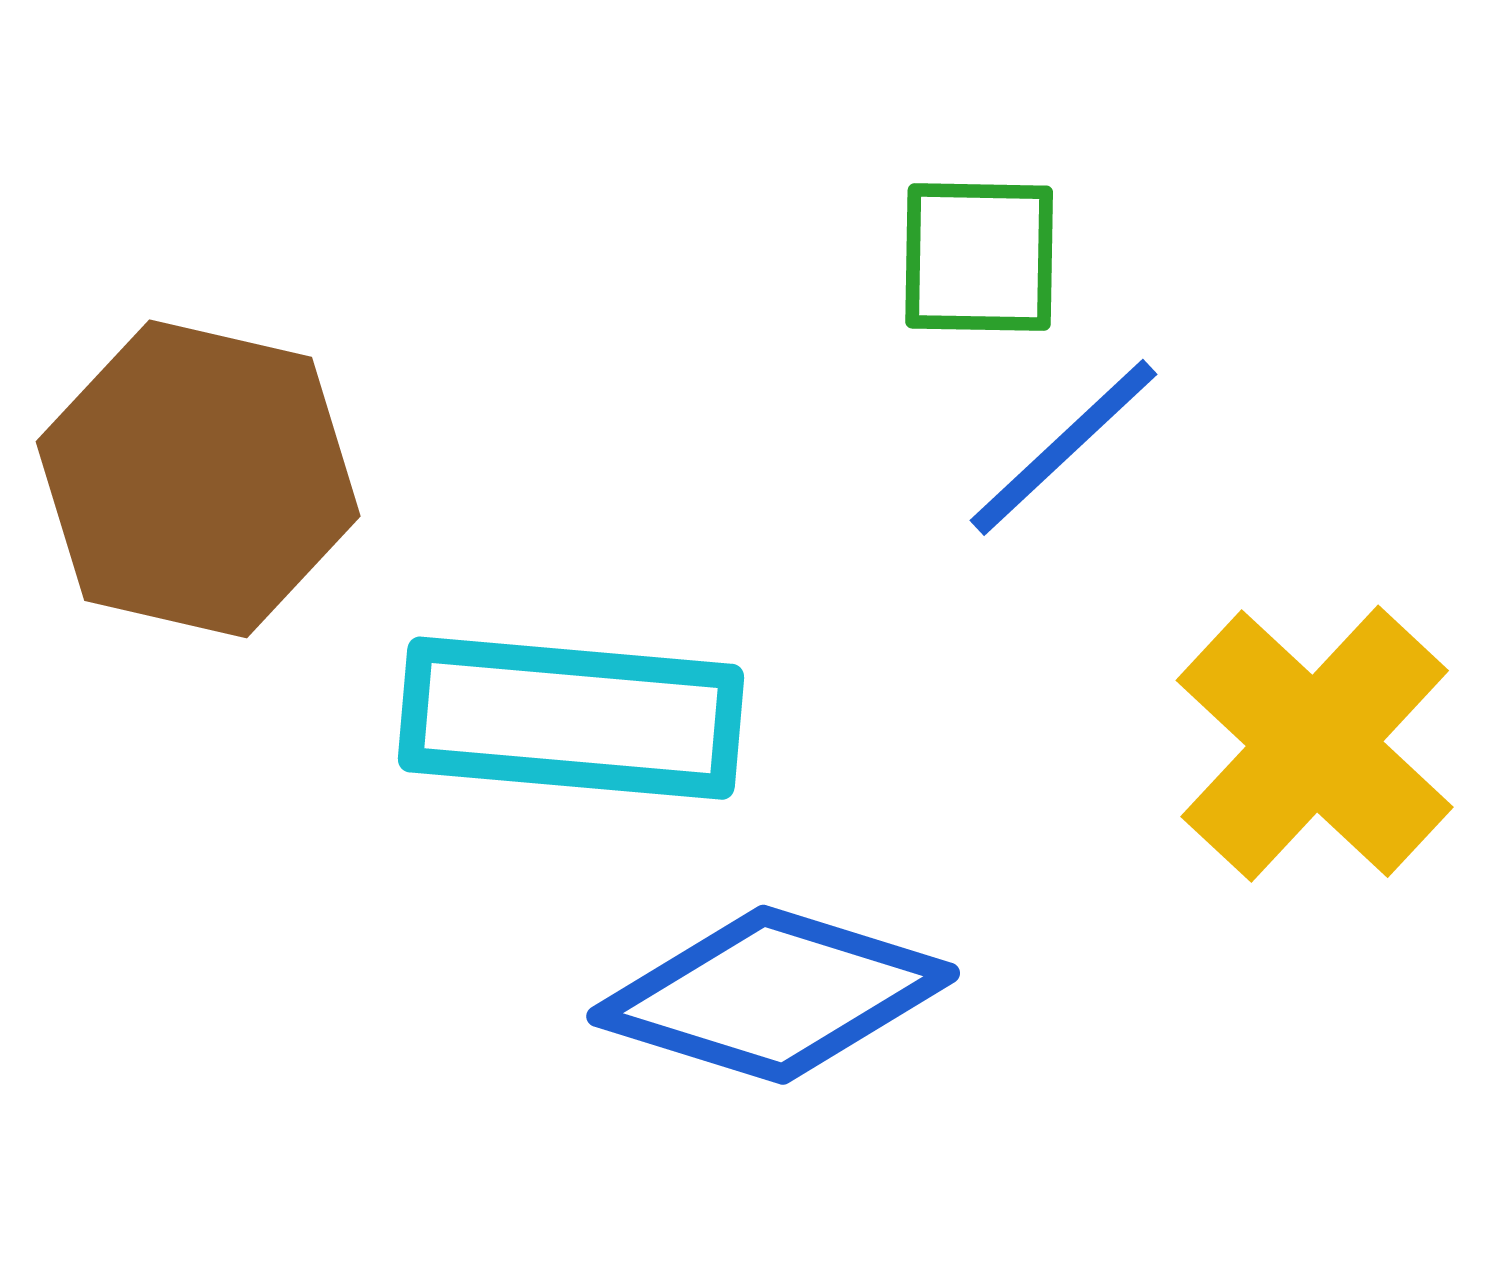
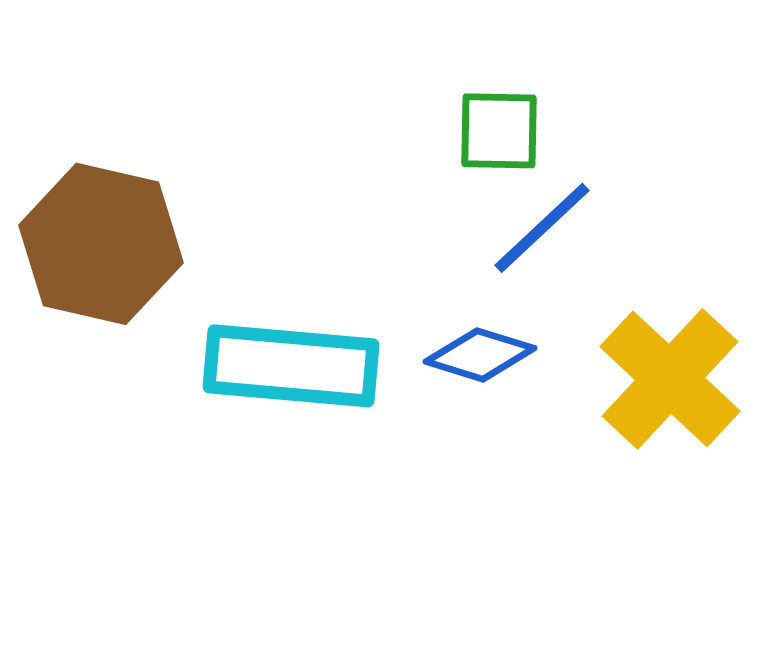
blue diamond: (773, 995) -> (480, 355), moved, size x0.6

